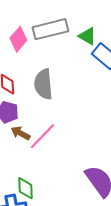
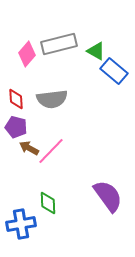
gray semicircle: (43, 84) -> (52, 99), turned -92
green diamond: (25, 188) -> (48, 203), moved

